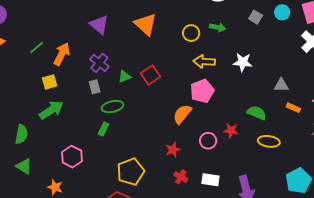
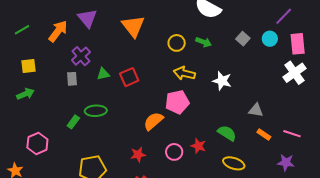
orange arrow: (62, 54) -> (58, 31), moved
green ellipse: (112, 107) -> (96, 111), moved
green arrow: (51, 110) -> (25, 94), size x0.7

